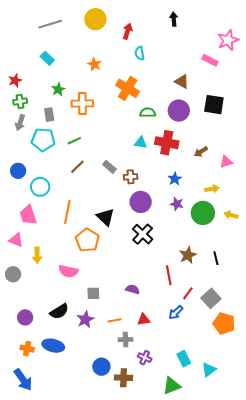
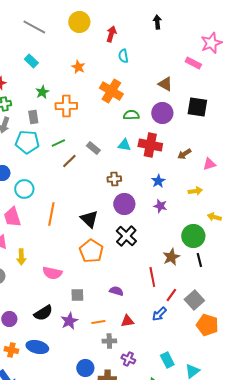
gray line: (50, 24) -> (34, 27), turned 45
brown line: (77, 167) -> (69, 161), moved
gray rectangle: (109, 167) -> (93, 148), moved
green circle: (203, 213) -> (193, 236), moved
orange pentagon: (87, 240) -> (91, 251), moved

